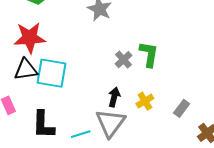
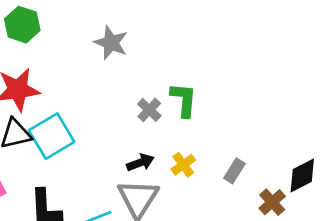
cyan square: (52, 73) -> (52, 136), turned -36
black arrow: (114, 97) -> (140, 163), turned 60

